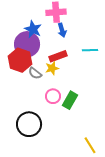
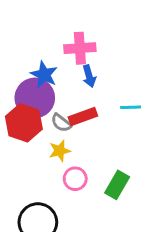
yellow star: (52, 68) -> (60, 151), moved
gray semicircle: (35, 73) -> (61, 123), moved
green rectangle: (70, 100) -> (117, 185), moved

